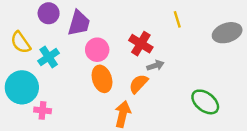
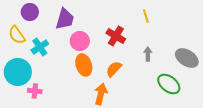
purple circle: (49, 13) -> (30, 12), moved
gray ellipse: (227, 33) -> (187, 58), moved, turned 50
gray arrow: (155, 66) -> (148, 54), moved, turned -72

